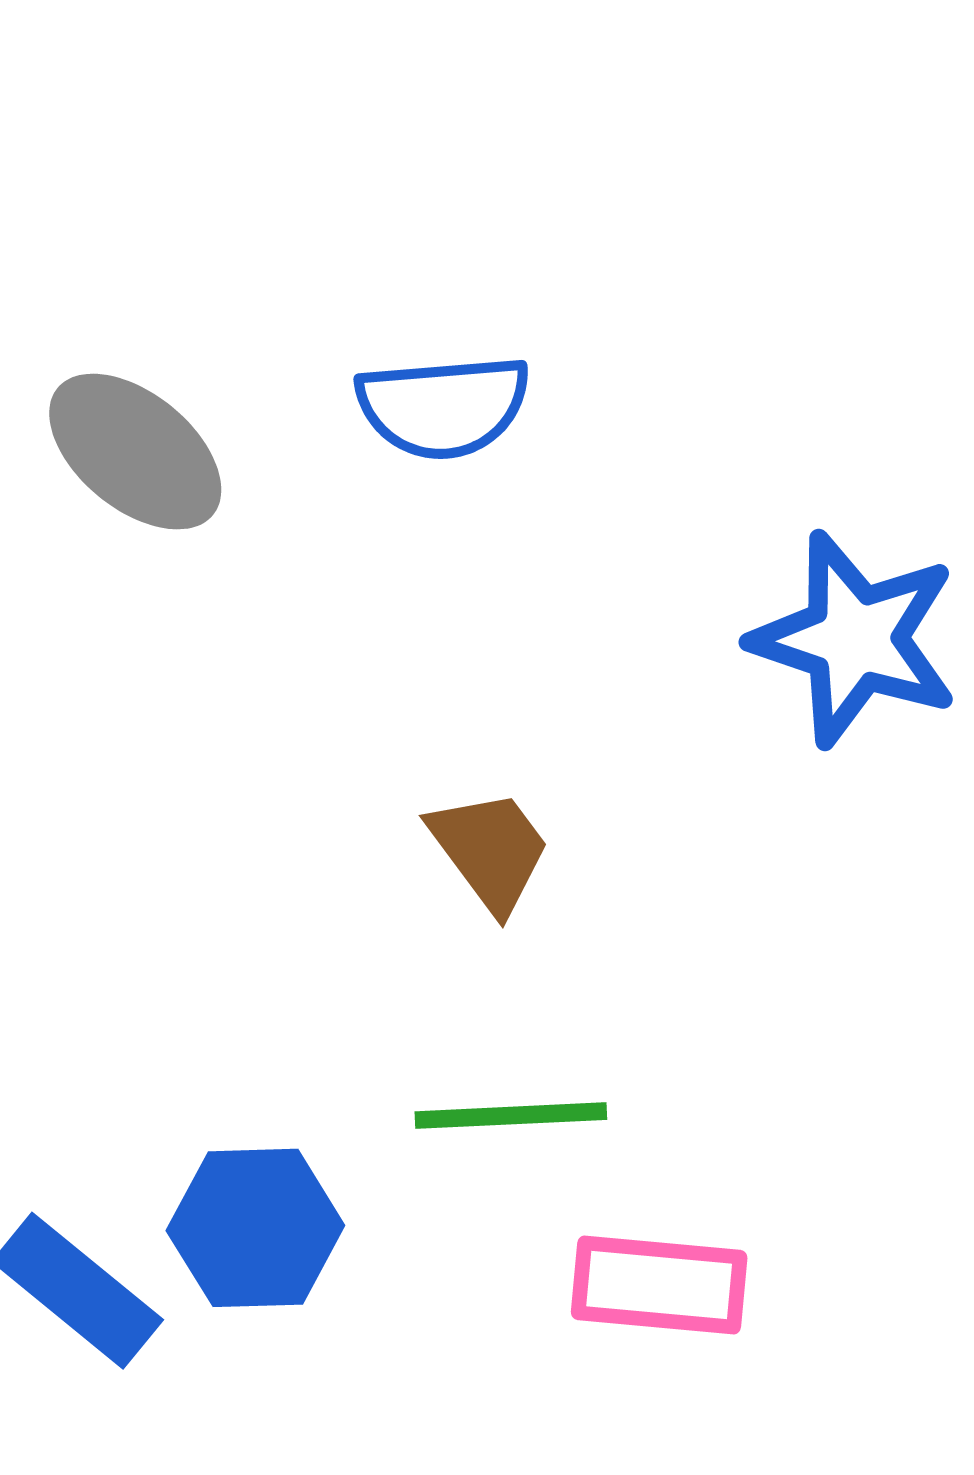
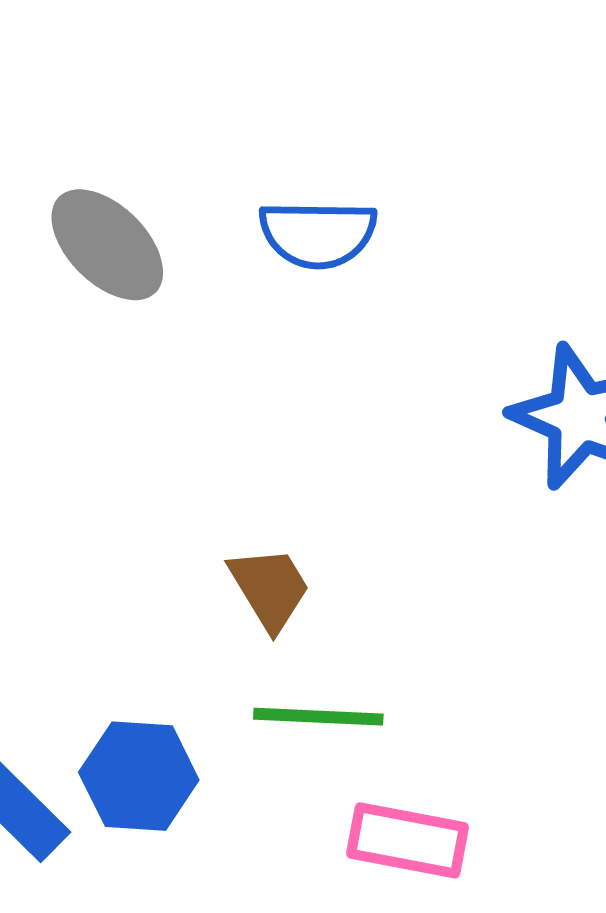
brown trapezoid: (490, 850) -> (270, 588), moved

